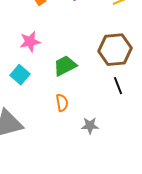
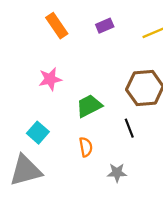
cyan square: (20, 75) -> (38, 133), moved
black line: (118, 86) -> (129, 128), moved

